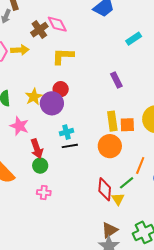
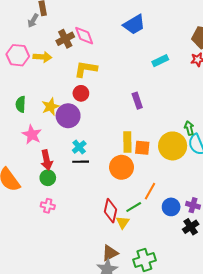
red circle: (61, 89) -> (81, 93), moved
cyan cross: (66, 132) -> (79, 147), turned -32

